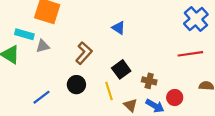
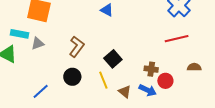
blue triangle: (119, 28) -> (107, 10), moved
brown cross: (149, 81) -> (151, 69), moved

